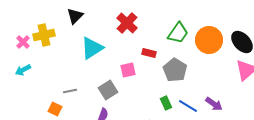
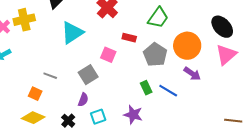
orange circle: (209, 40) -> (187, 46), moved
pink square: (128, 70) -> (108, 55), turned 35
gray line: (70, 91) -> (50, 76), turned 32
purple arrow: (214, 104) -> (192, 74), moved

